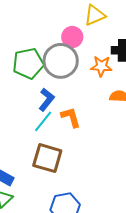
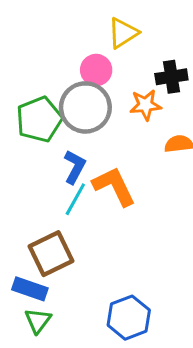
orange L-shape: (71, 117) -> (114, 186), size x1.4
brown square: (47, 158) -> (51, 254), moved, turned -32

